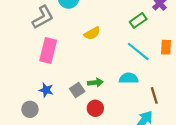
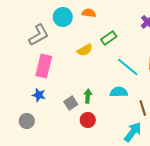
green rectangle: (138, 20) -> (109, 38), moved
green arrow: (95, 83) -> (88, 96), turned -80
blue star: (46, 90) -> (39, 95), moved

